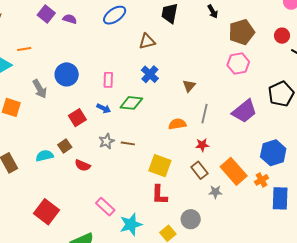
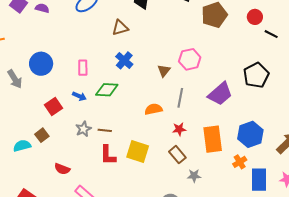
pink hexagon: (238, 63) -> (190, 59), moved
red semicircle: (83, 165) -> (62, 169), moved
orange rectangle: (234, 171) -> (213, 139), moved, turned 36
red L-shape: (159, 195) -> (108, 155), moved

